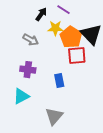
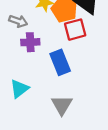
purple cross: (28, 70) -> (30, 42), moved
blue rectangle: (59, 80) -> (60, 62), size x1.5

